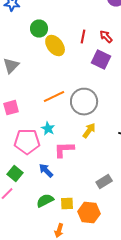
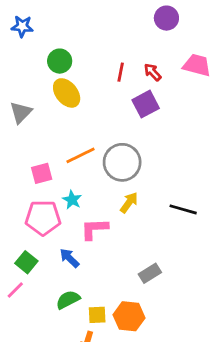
yellow ellipse: (55, 46) -> (67, 93), moved
purple square: (101, 60) -> (146, 104), turned 36
pink square: (11, 108) -> (42, 173), moved
yellow square: (67, 204) -> (97, 315), moved

